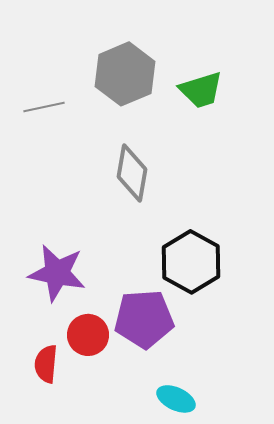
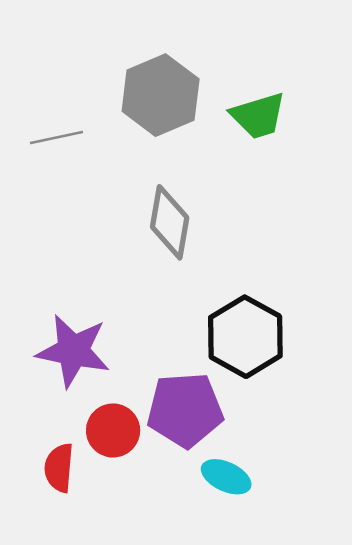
cyan ellipse: (176, 399) -> (226, 477), moved

